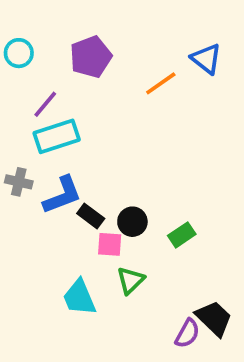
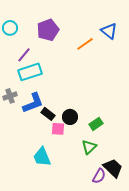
gray cross: (19, 182) -> (10, 96), turned -32
green triangle: (131, 280) -> (89, 147), moved

